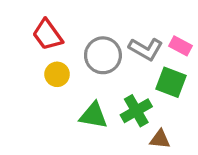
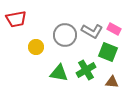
red trapezoid: (48, 35) -> (16, 19), moved, turned -65
brown triangle: (160, 139) -> (112, 82), moved

